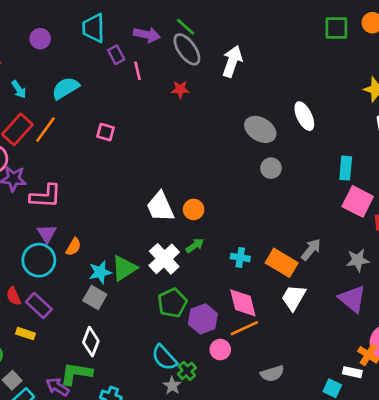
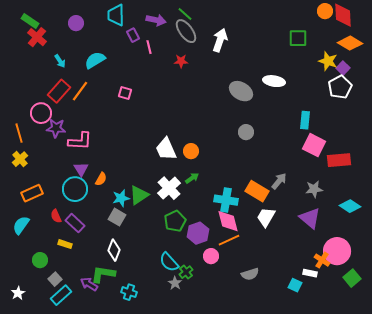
green square: (336, 28) -> (298, 38), moved
white ellipse: (304, 116) -> (274, 81), turned -55
gray circle: (271, 168) -> (246, 132), moved
cyan cross: (240, 257) -> (226, 200), moved, size x1.6

